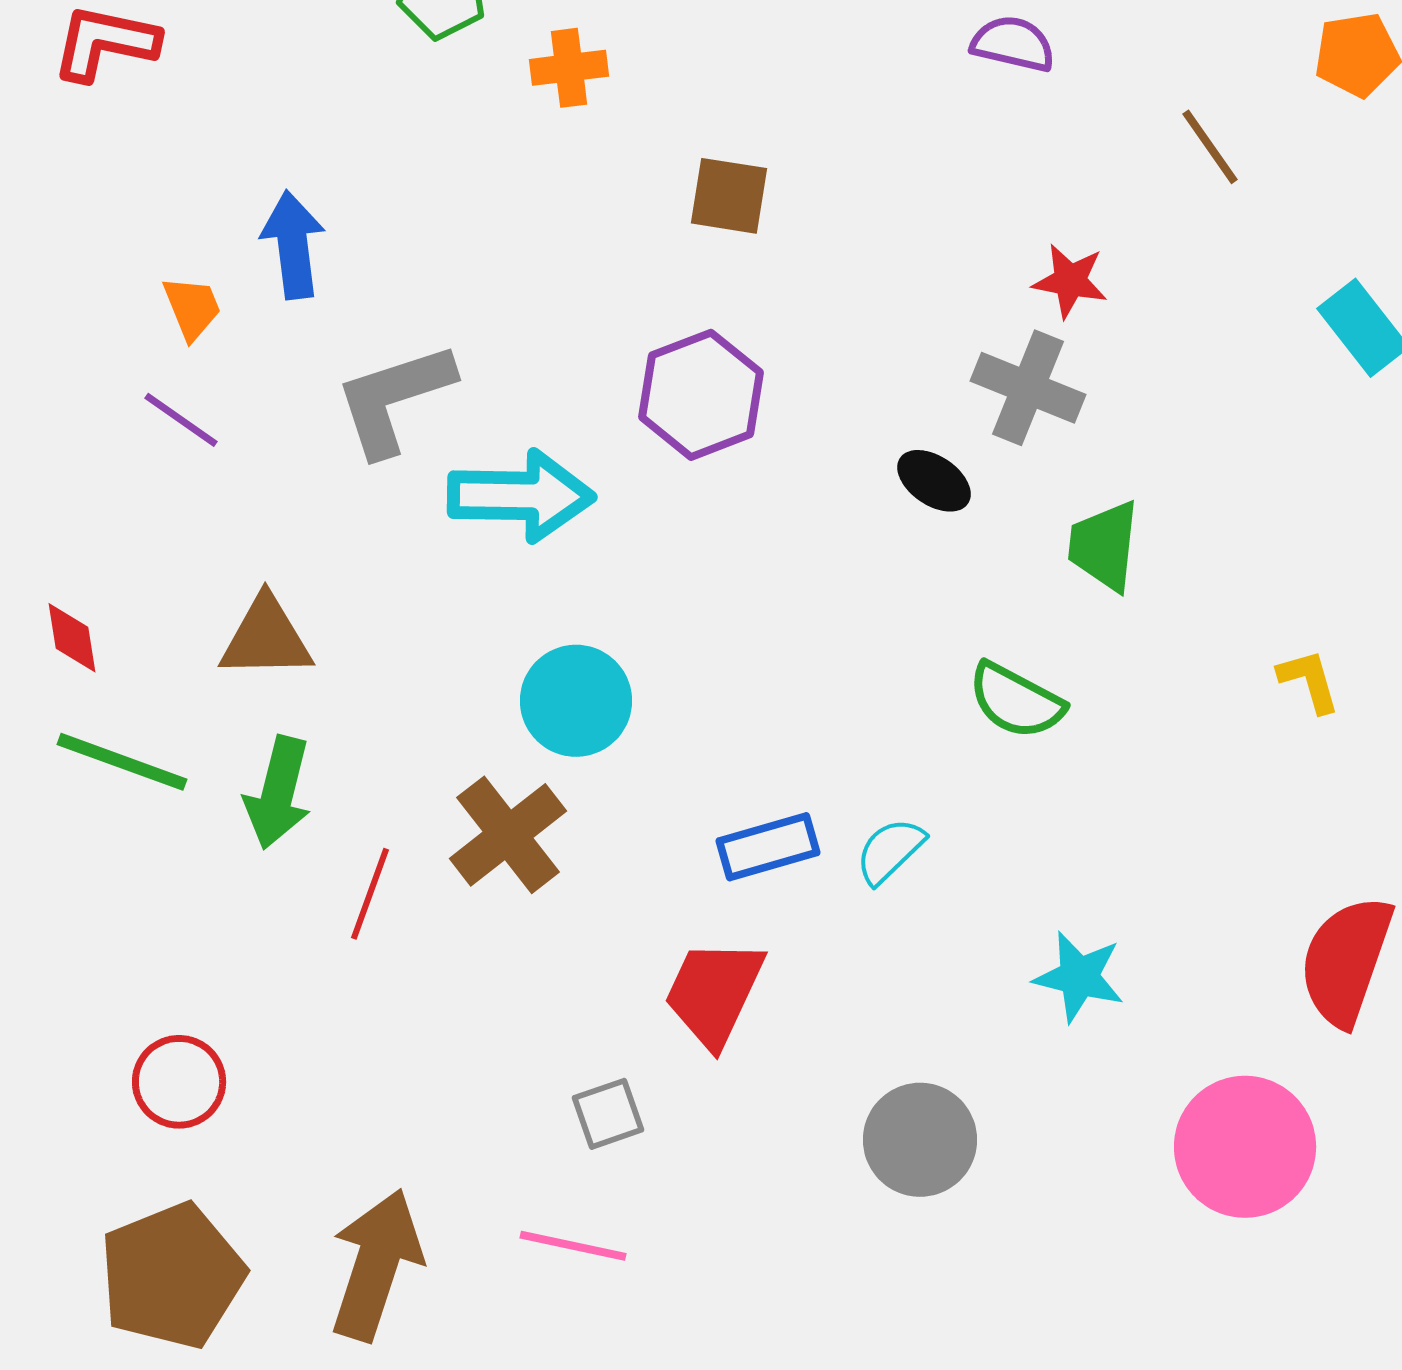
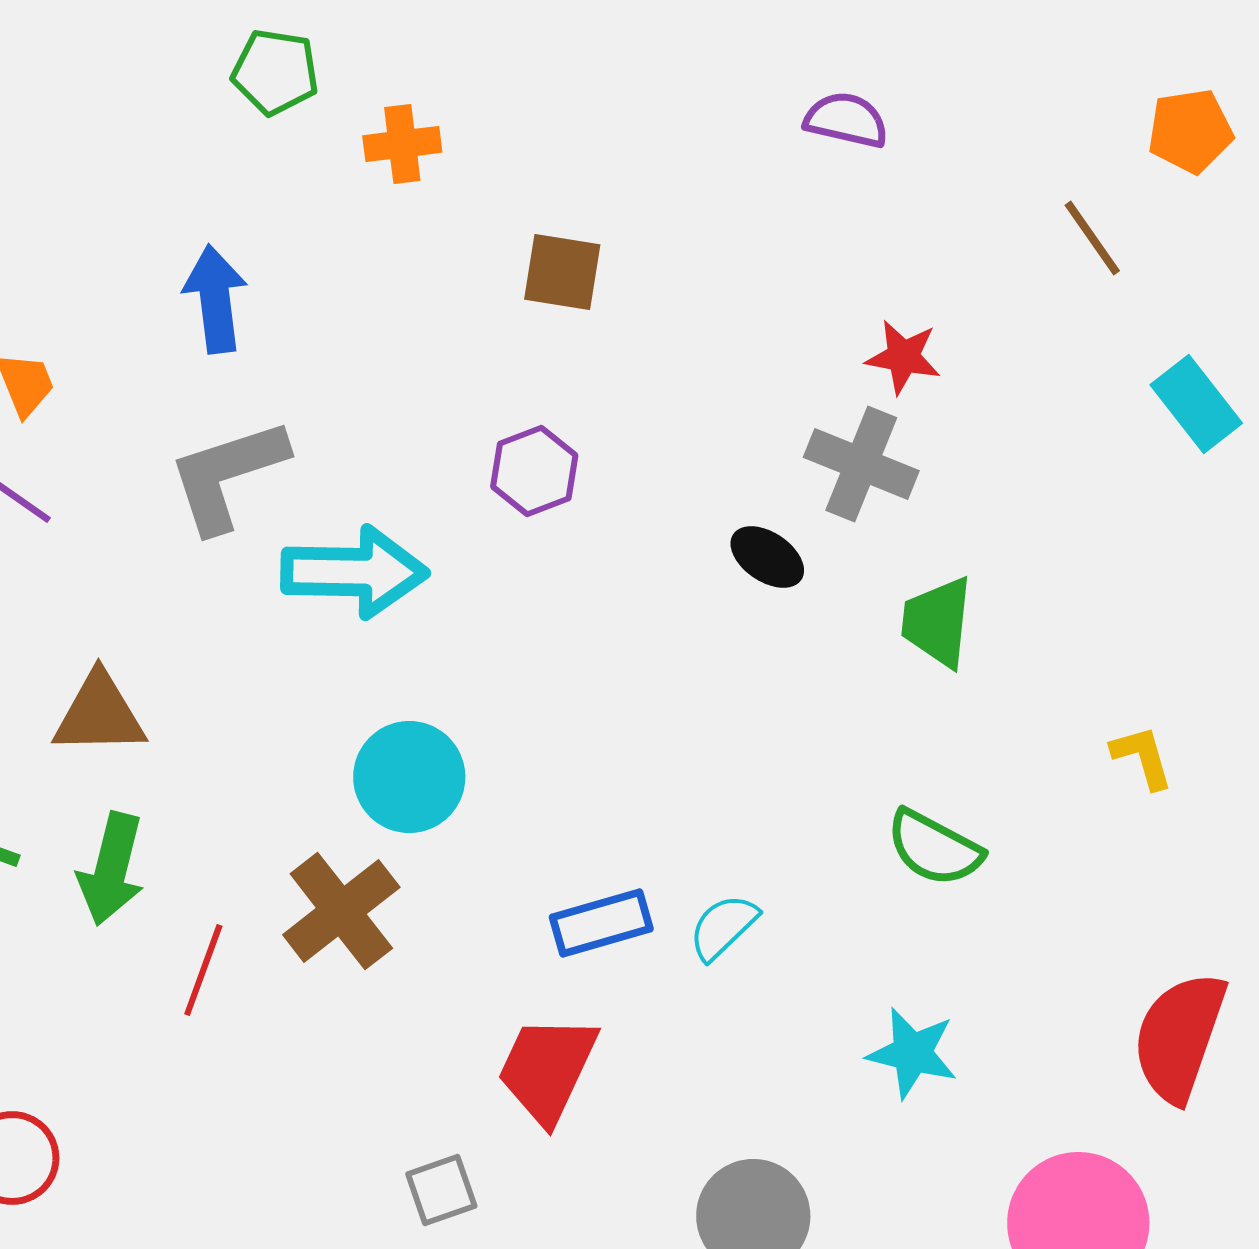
brown line: (1210, 147) -> (1092, 238), moved
blue arrow: (293, 245) -> (215, 299), moved
purple hexagon: (701, 395) -> (534, 471), size x0.7
green semicircle: (1016, 701) -> (934, 848), moved

